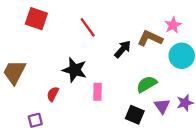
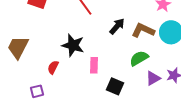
brown L-shape: (150, 38) -> (143, 30), moved
purple triangle: (162, 106) -> (153, 78), turned 35
black square: (135, 115) -> (115, 86), moved

